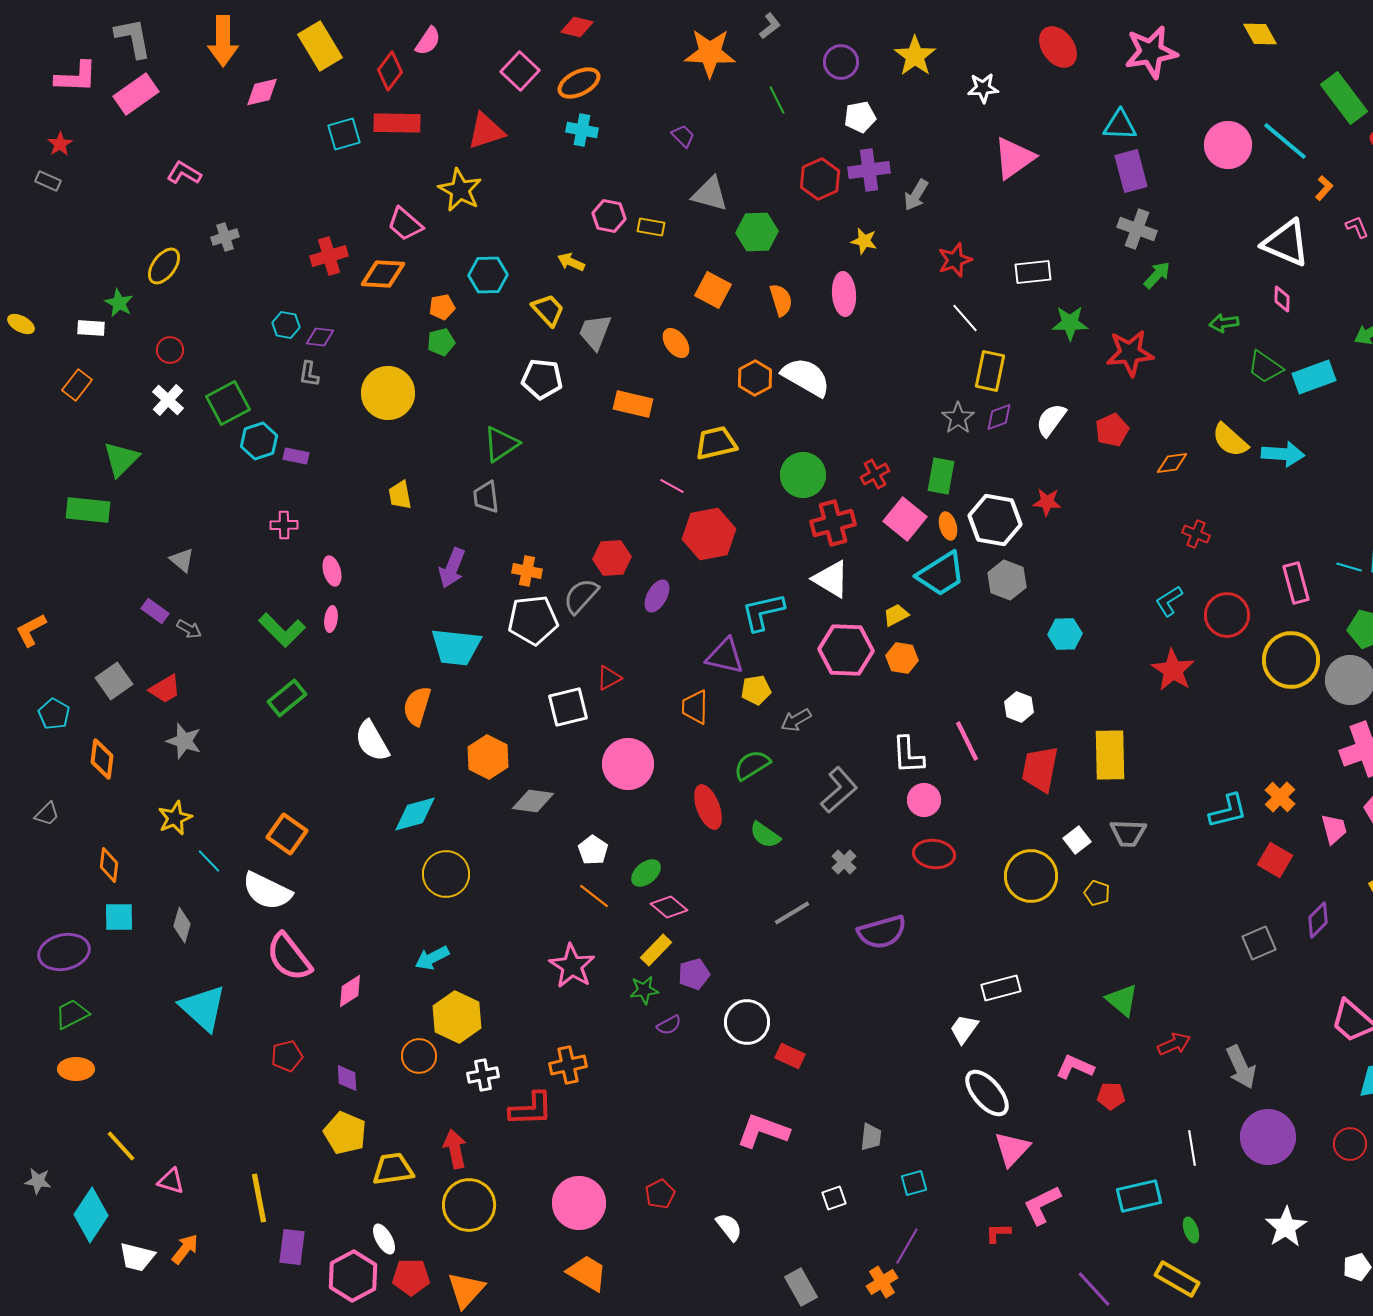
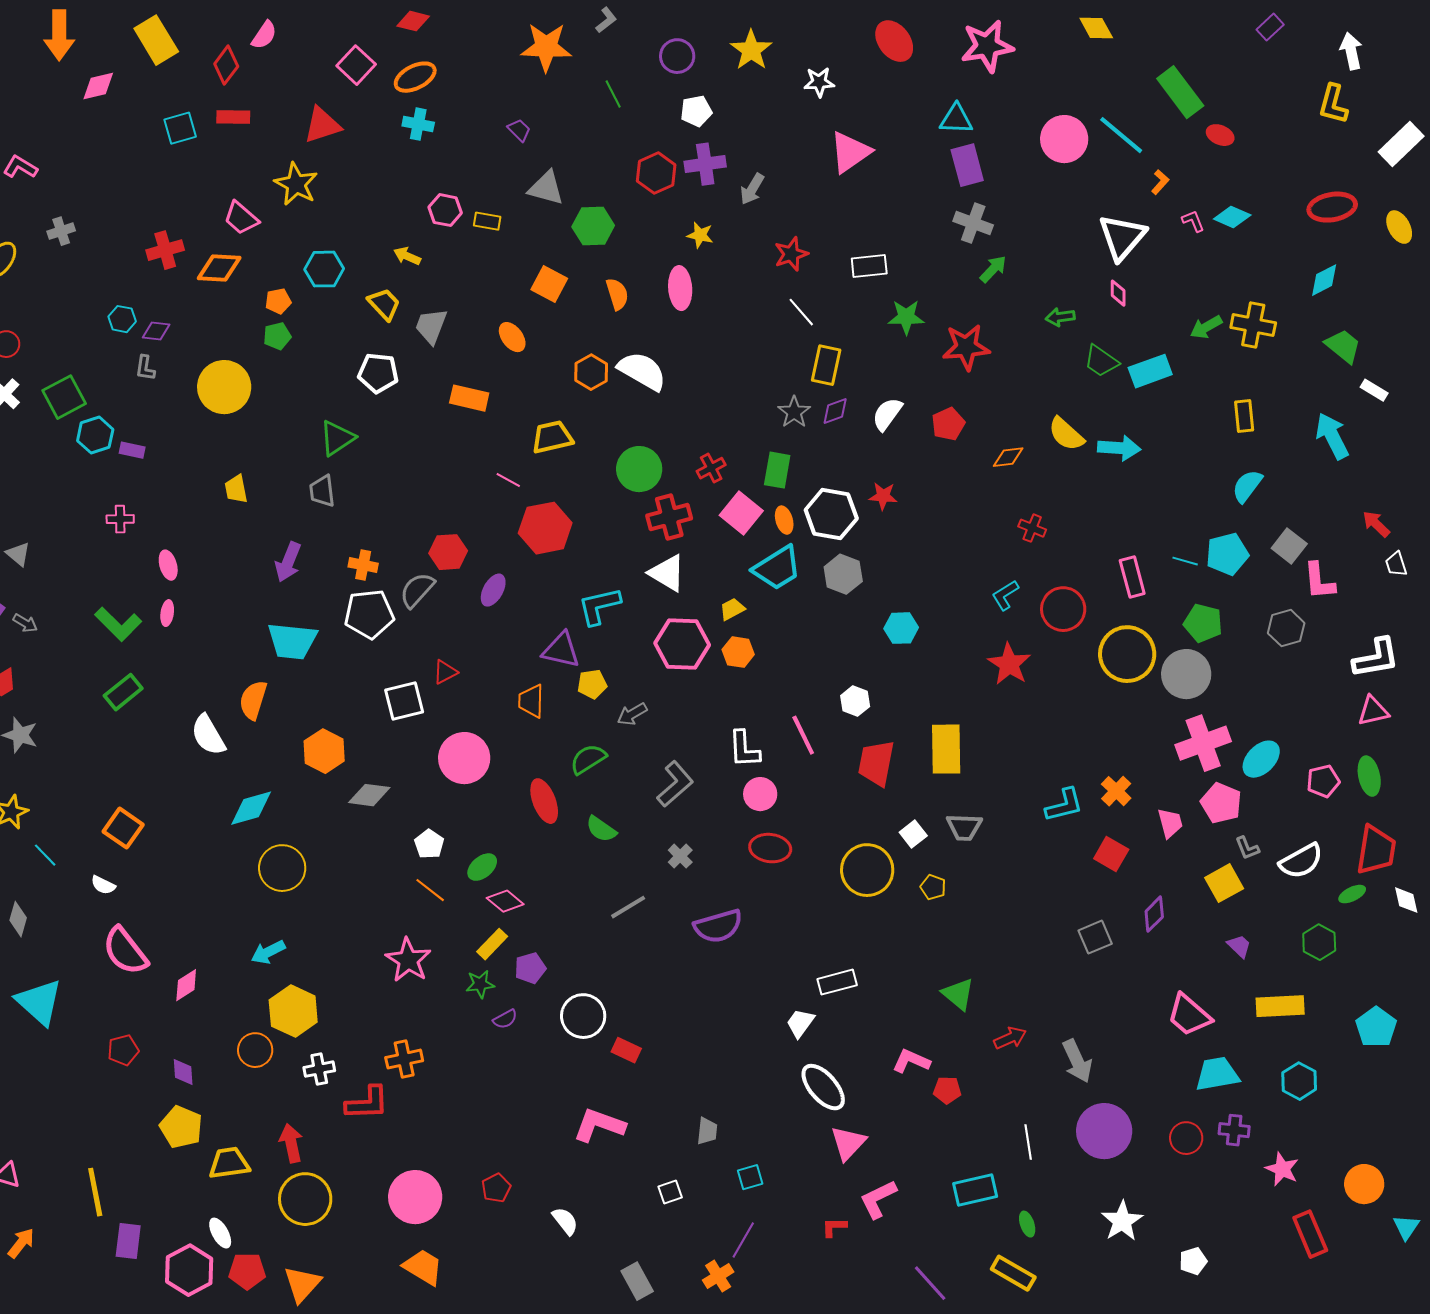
red rectangle: (397, 123) -> (233, 117), size x0.7
white triangle: (1286, 243) -> (1122, 237), turned 48
white semicircle: (267, 891) -> (103, 885), size x0.5

